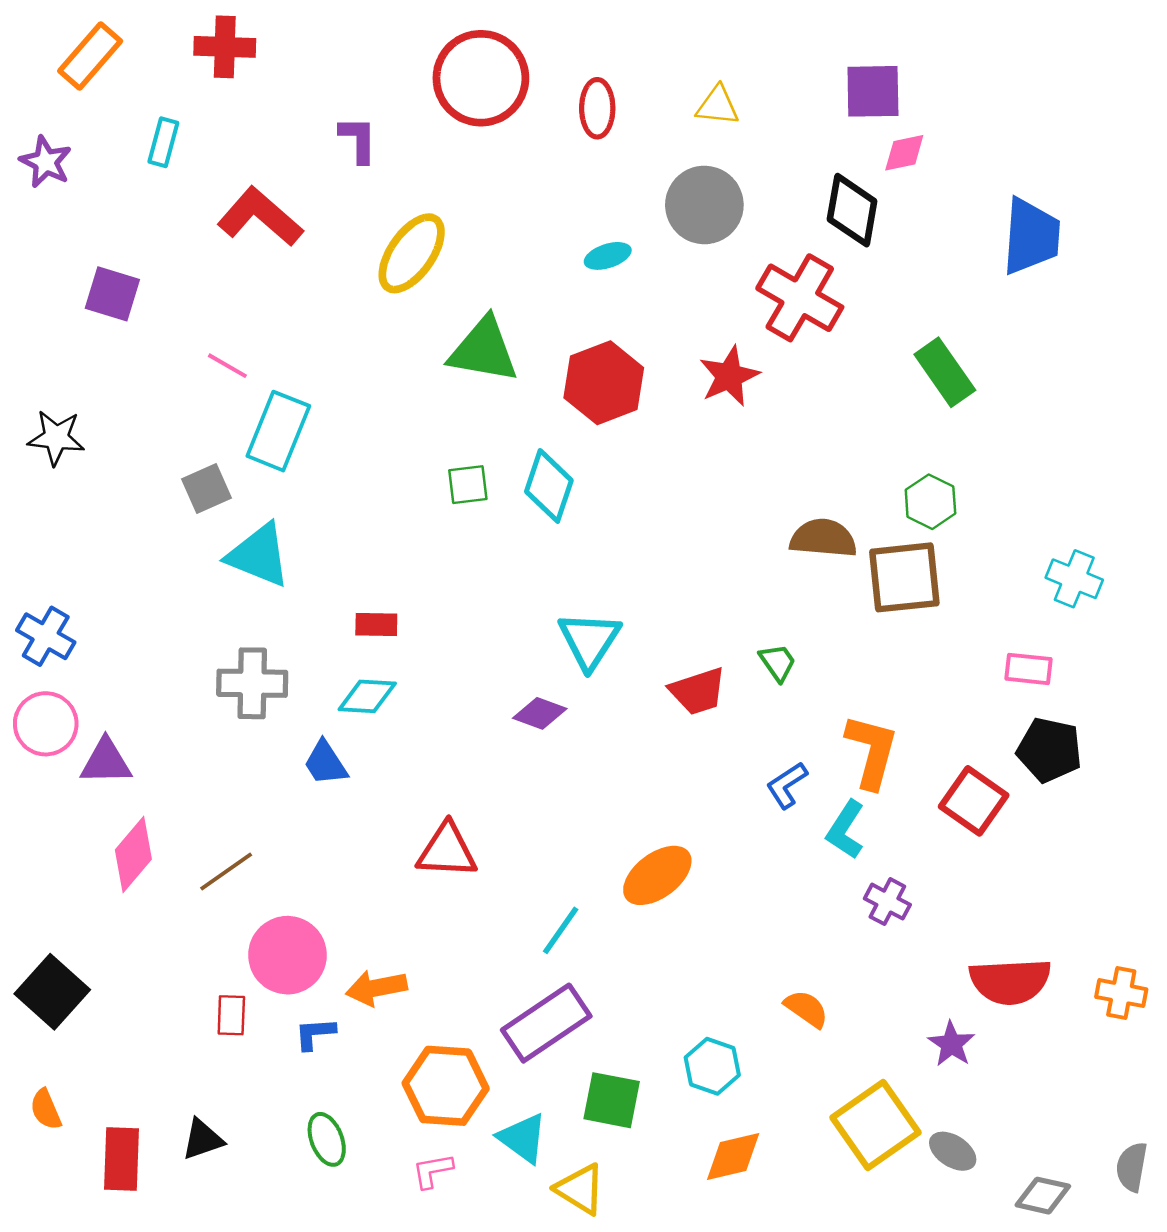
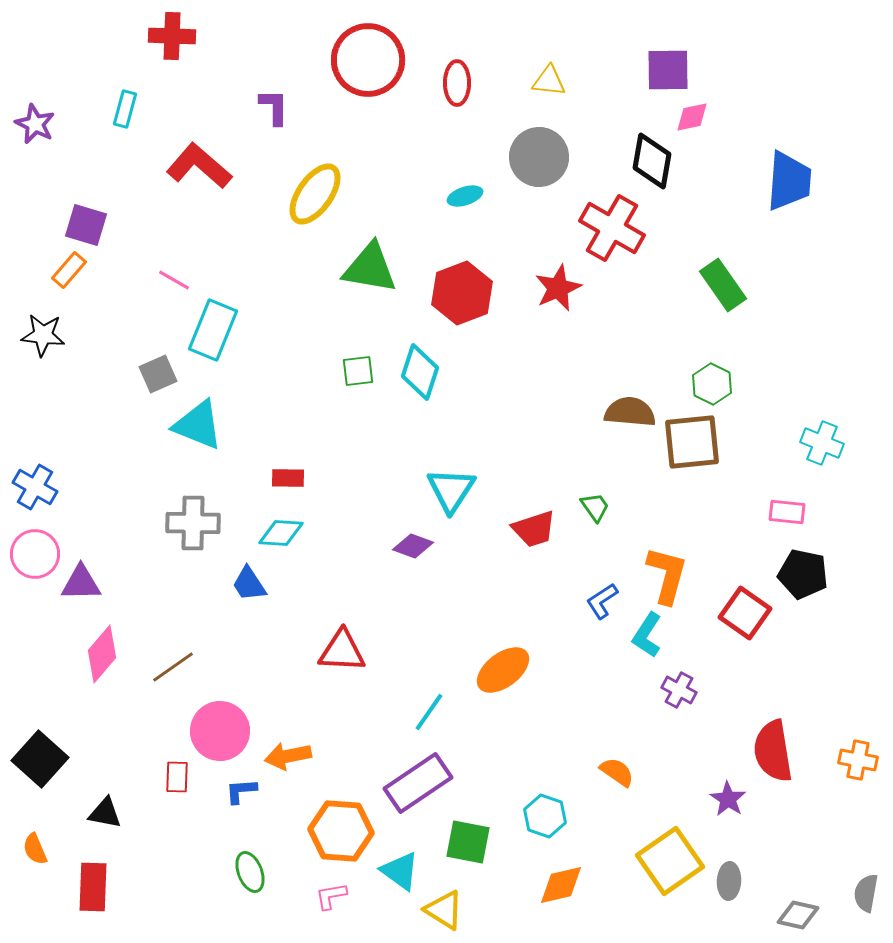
orange rectangle: (90, 56) -> (69, 270), moved, size x0.7
red semicircle: (1010, 981) -> (773, 751), turned 84
black triangle: (203, 1139) -> (105, 813), moved, turned 30
gray ellipse: (953, 1151) -> (729, 881), turned 60

